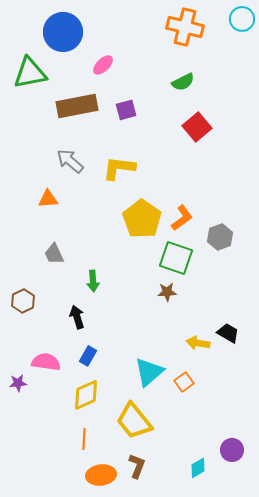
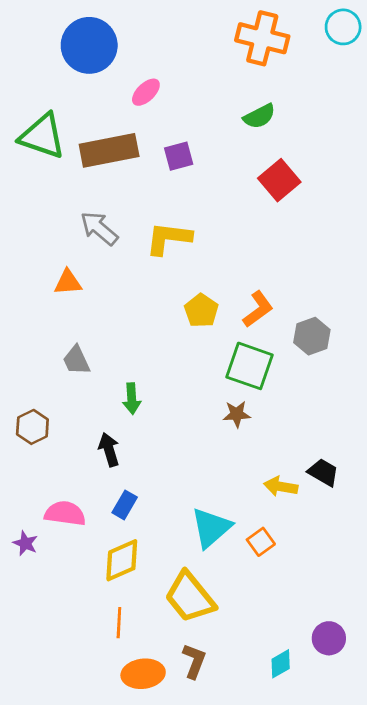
green triangle: (30, 73) -> (42, 136), moved, turned 30
yellow pentagon: (142, 219) -> (201, 311), size x0.6
purple star: (18, 383) -> (25, 543), turned 30

